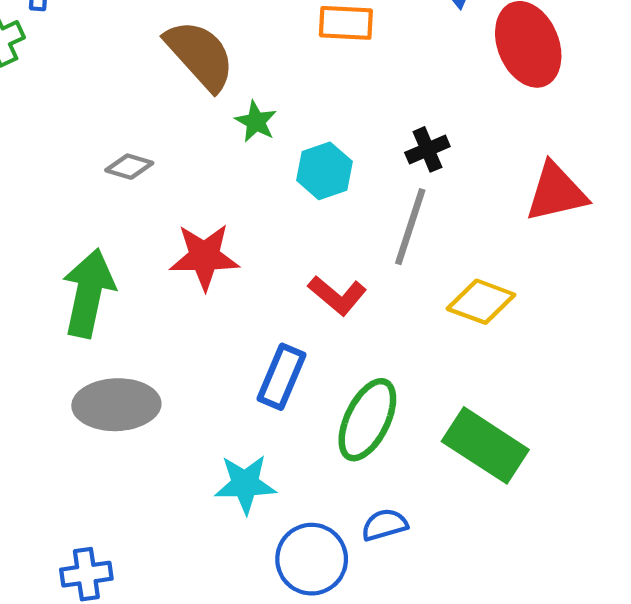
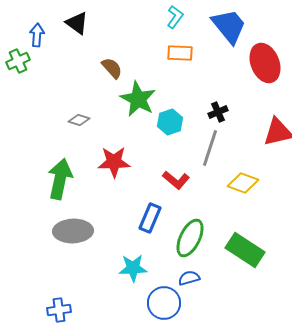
brown semicircle: (200, 55) -> (112, 68), size x0.6
green star: (256, 122) -> (138, 99), size x1.8
blue semicircle: (385, 525) -> (189, 278), moved

